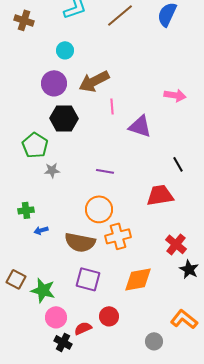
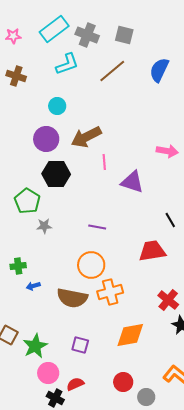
purple square: (88, 279) -> (80, 345), moved, size x0.7
green star: (43, 290) -> (35, 346), turned 30
red circle: (109, 316) -> (123, 382), moved

